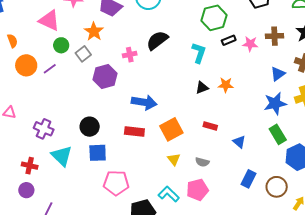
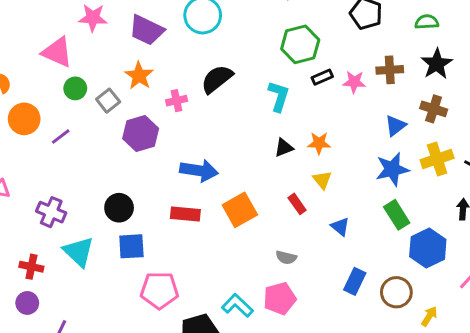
orange star: (94, 31) -> (139, 76), moved
purple line: (50, 69) -> (61, 136), moved
red rectangle: (210, 126) -> (297, 204), turned 40
yellow triangle: (174, 159) -> (322, 180), moved

